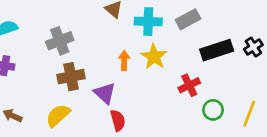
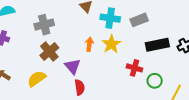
brown cross: (71, 77) -> (49, 52), turned -36
red cross: (189, 85) -> (134, 68), turned 35
green circle: (213, 110) -> (155, 81), moved

